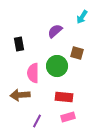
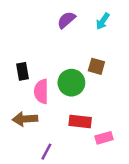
purple semicircle: (55, 31) -> (66, 20), moved
black rectangle: (19, 44) -> (22, 71), moved
pink rectangle: (68, 117) -> (104, 138), moved

